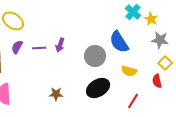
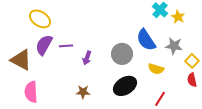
gray star: (160, 40) -> (174, 46), moved
purple arrow: (60, 45) -> (87, 58), moved
purple semicircle: (17, 47) -> (44, 45), size x1.5
red semicircle: (157, 81) -> (192, 80), moved

